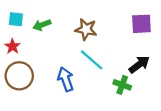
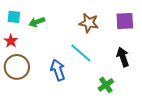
brown star: (86, 29) -> (89, 23), moved
black arrow: (139, 64) -> (123, 57), turned -72
green cross: (122, 85) -> (106, 85), moved, turned 35

